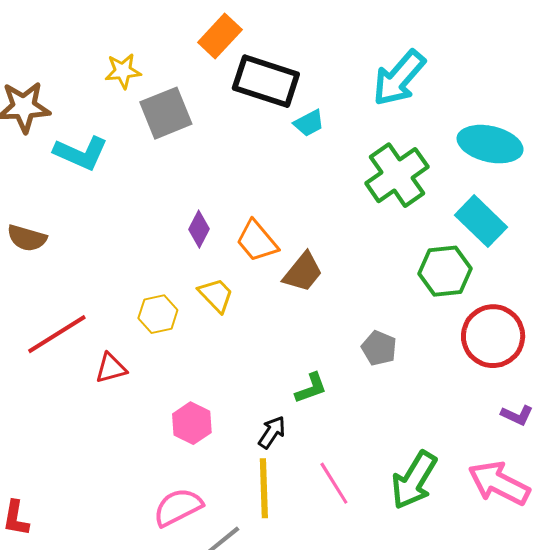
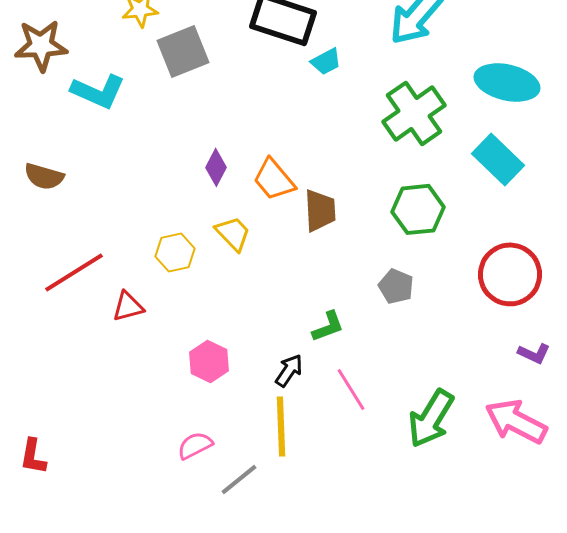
green hexagon: (445, 271) -> (418, 209), moved
brown trapezoid: (303, 272) -> (320, 210), turned -42
pink line: (334, 483) -> (351, 389), moved
pink semicircle: (178, 507) -> (195, 445), size x0.7

